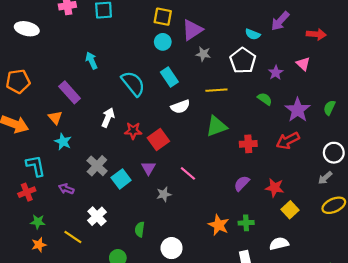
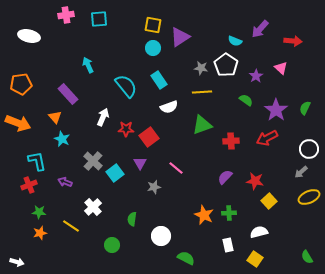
gray star: (203, 54) -> (201, 68), moved

